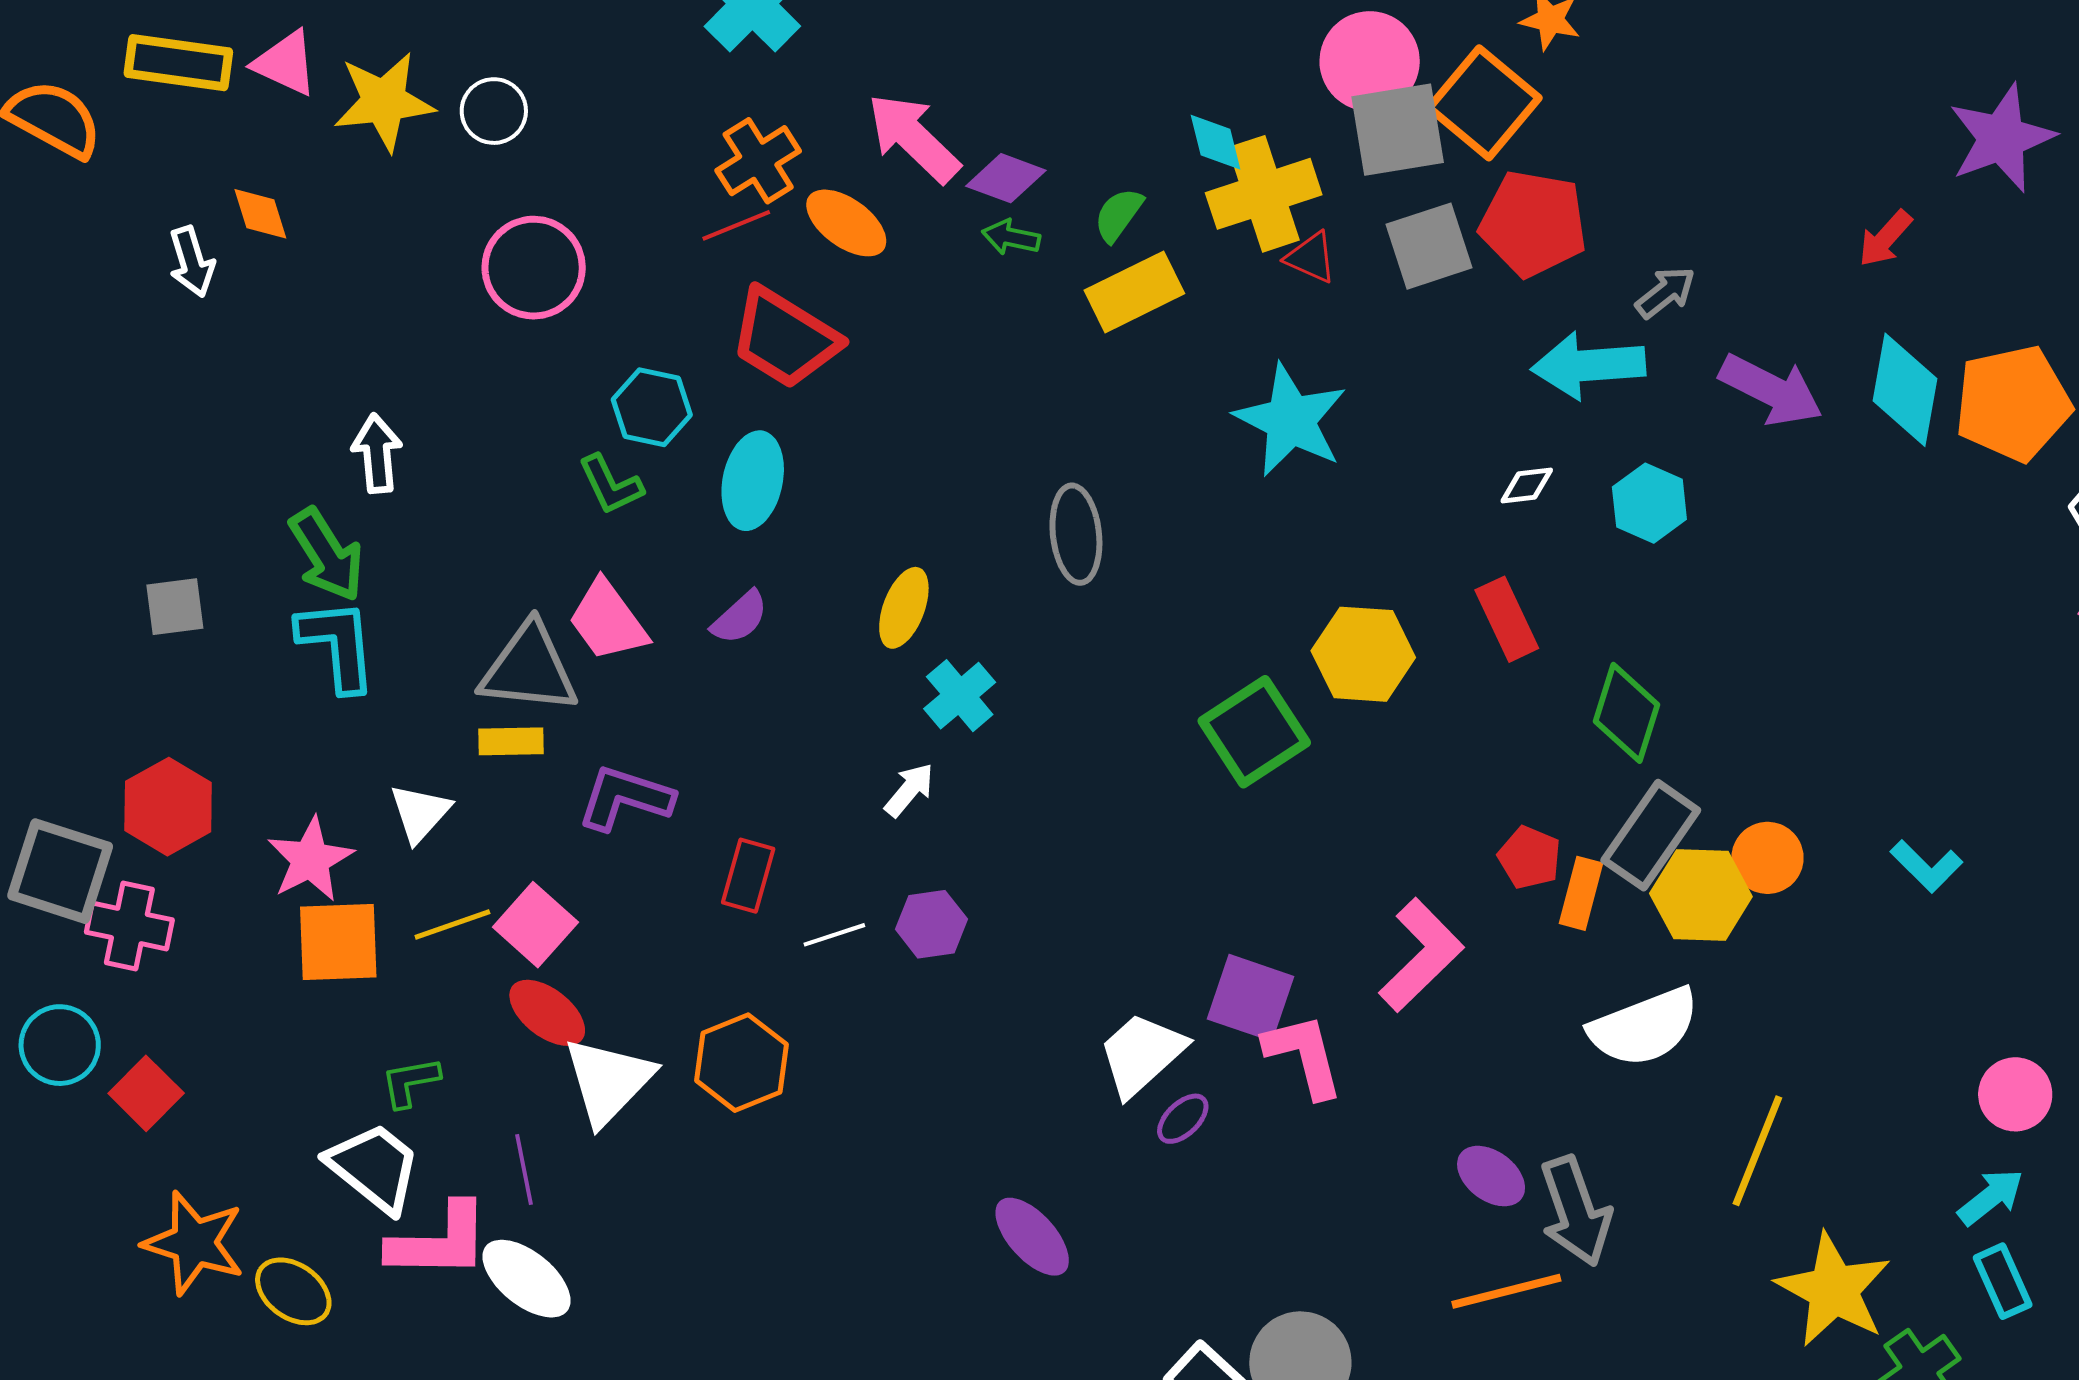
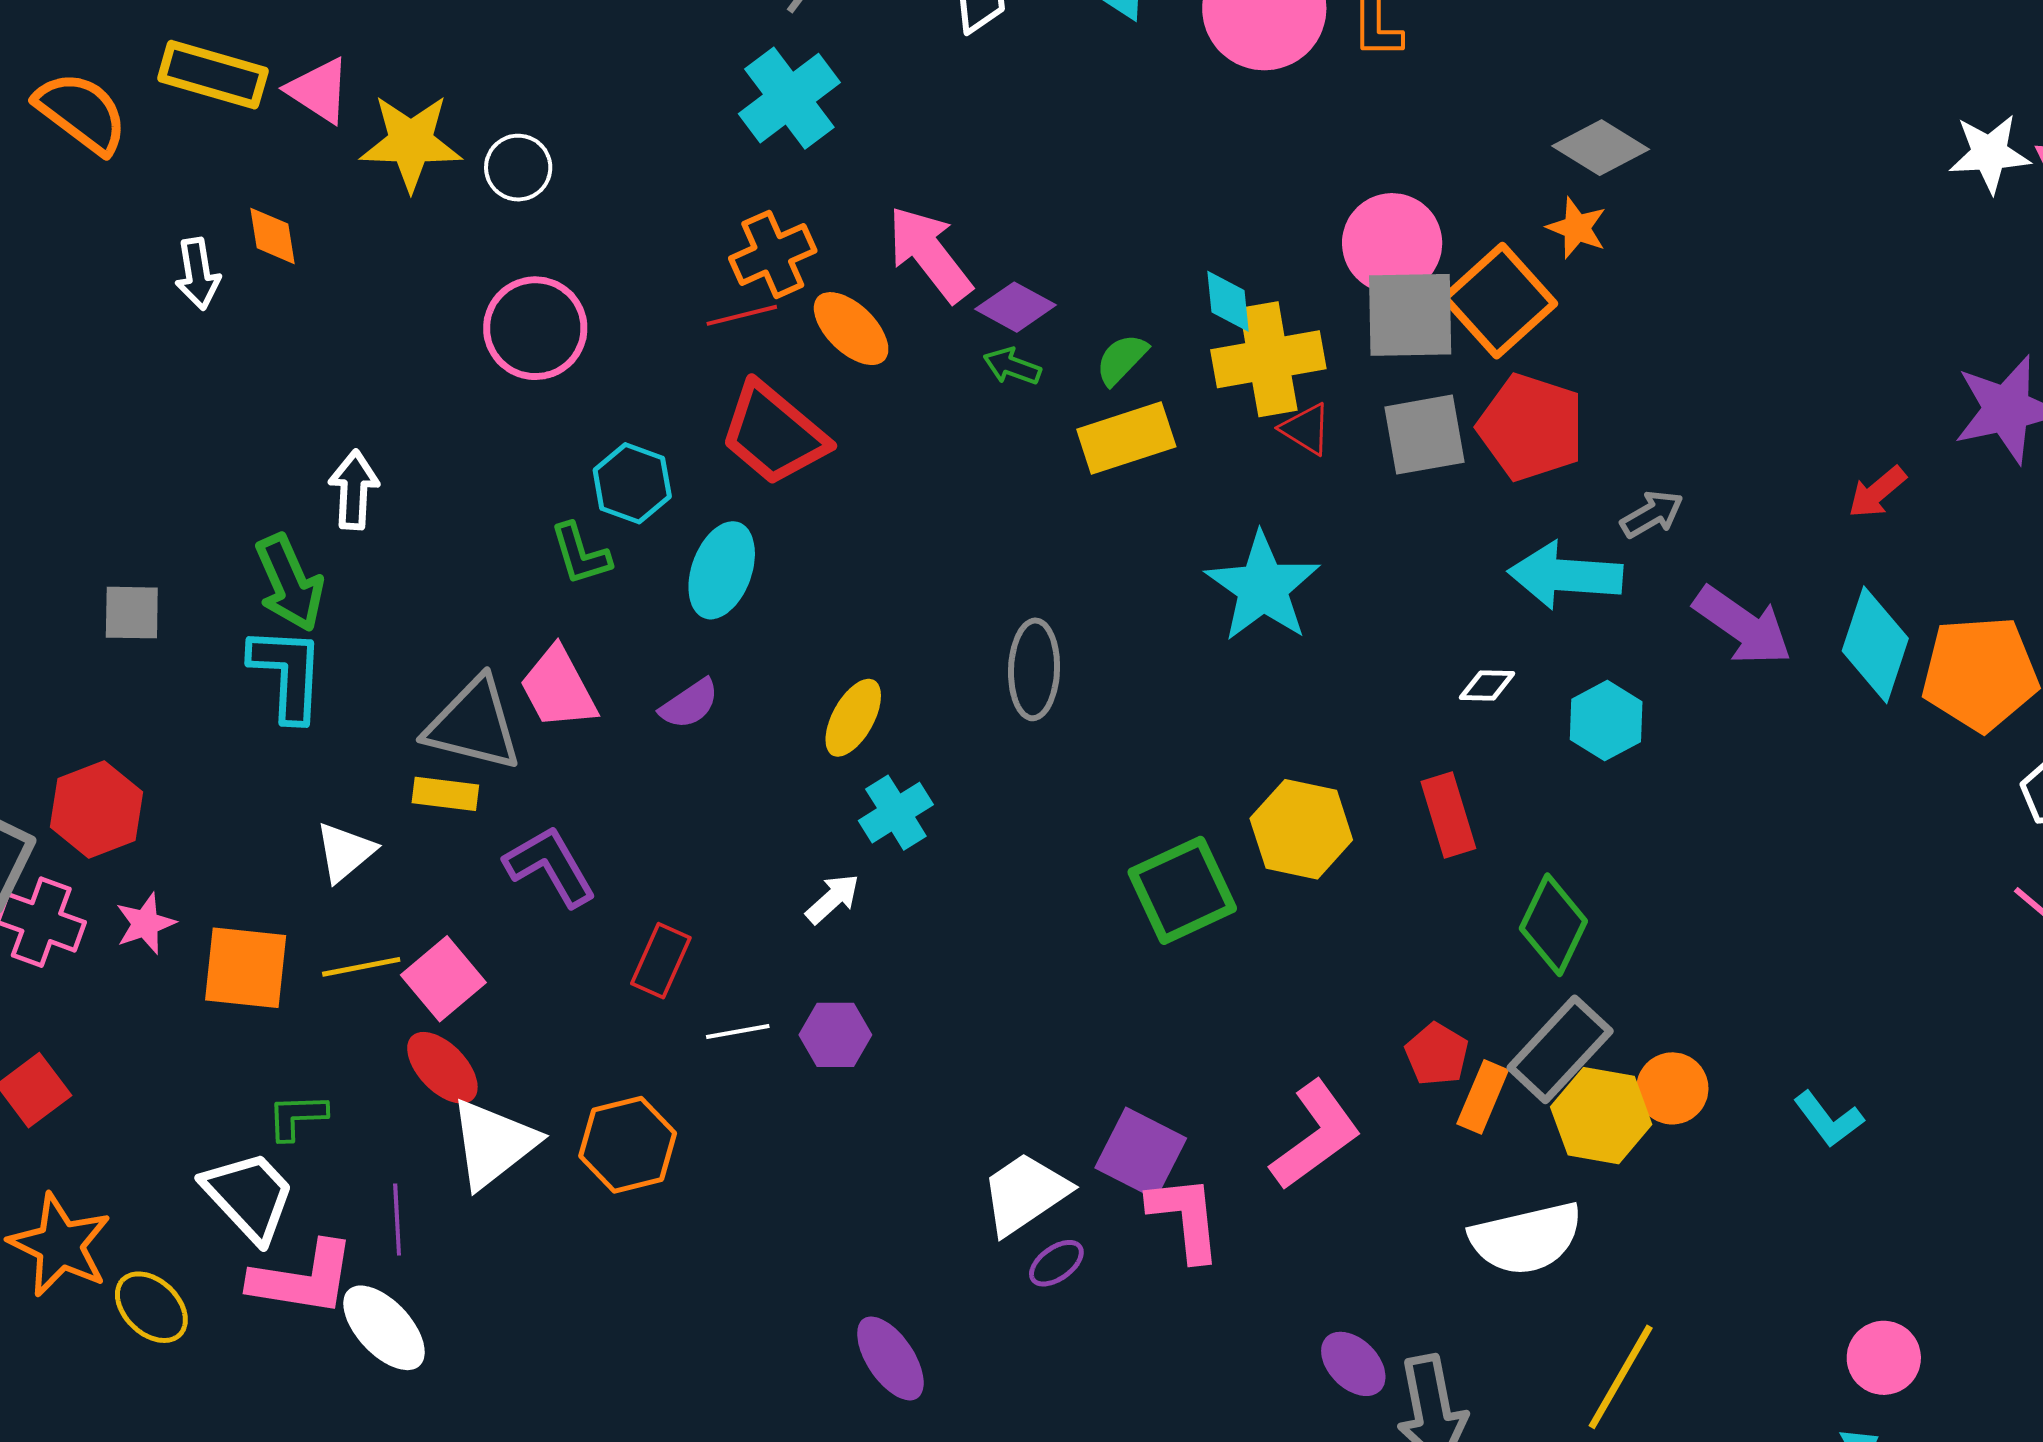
purple L-shape: (625, 798) -> (550, 866), turned 34
pink star: (310, 860) -> (145, 924), moved, size x0.7

